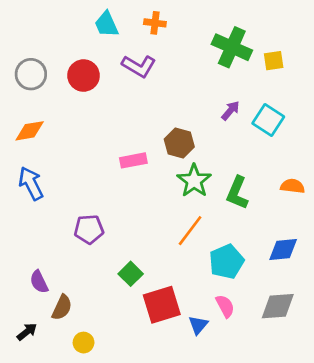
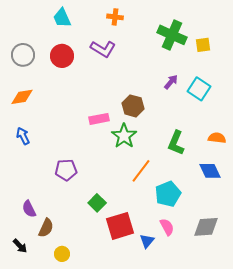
cyan trapezoid: (106, 24) -> (62, 18), moved
green star: (194, 181) -> (124, 136), moved
blue arrow: (31, 183) -> (23, 136), size x0.7
blue diamond: (283, 249) -> (210, 171), moved, turned 70
black arrow: (27, 332) -> (20, 246), turned 84

